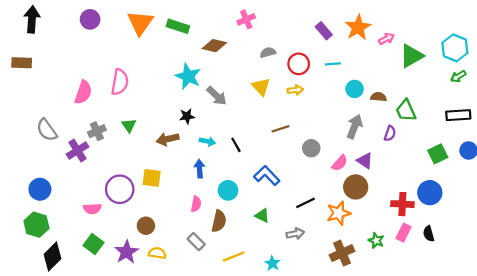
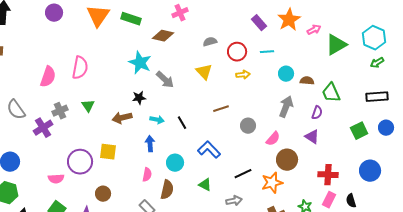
pink cross: (246, 19) -> (180, 13), moved
yellow arrow: (295, 90) -> (243, 75), moved
purple triangle: (365, 161) -> (312, 137), moved
blue circle: (430, 193) -> (370, 171), moved

